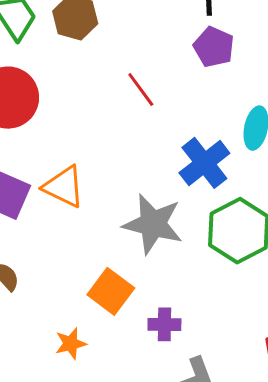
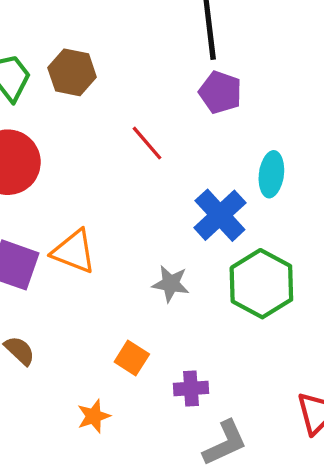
gray star: (153, 224) -> (171, 284), size x0.6
orange square: (111, 291) -> (132, 358), size x0.7

